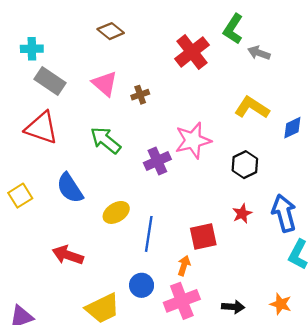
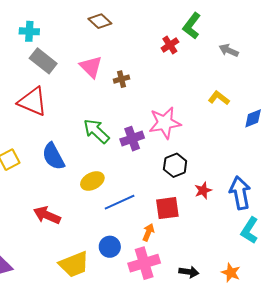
green L-shape: (233, 29) -> (192, 26), moved
red cross: (192, 52) -> (170, 45), size x0.6
yellow L-shape: (252, 108) -> (219, 98), size x0.7
green arrow: (106, 140) -> (96, 131), moved
black hexagon: (245, 165) -> (175, 165), moved
blue line: (149, 234) -> (120, 202), turned 52

